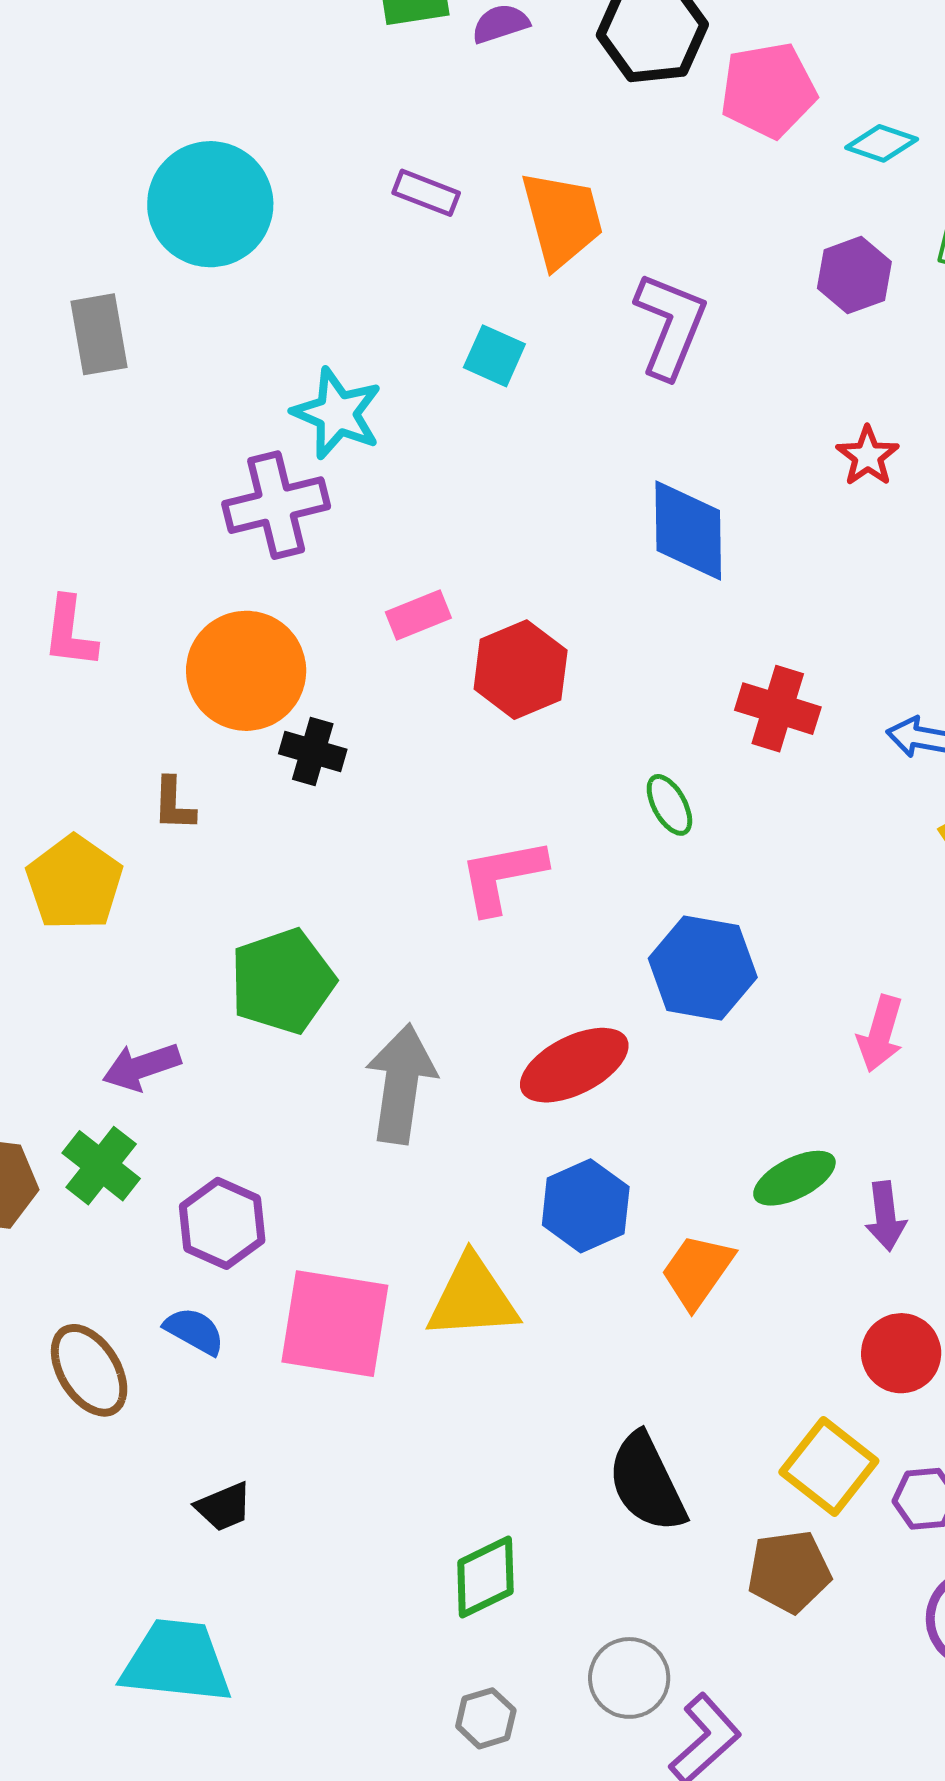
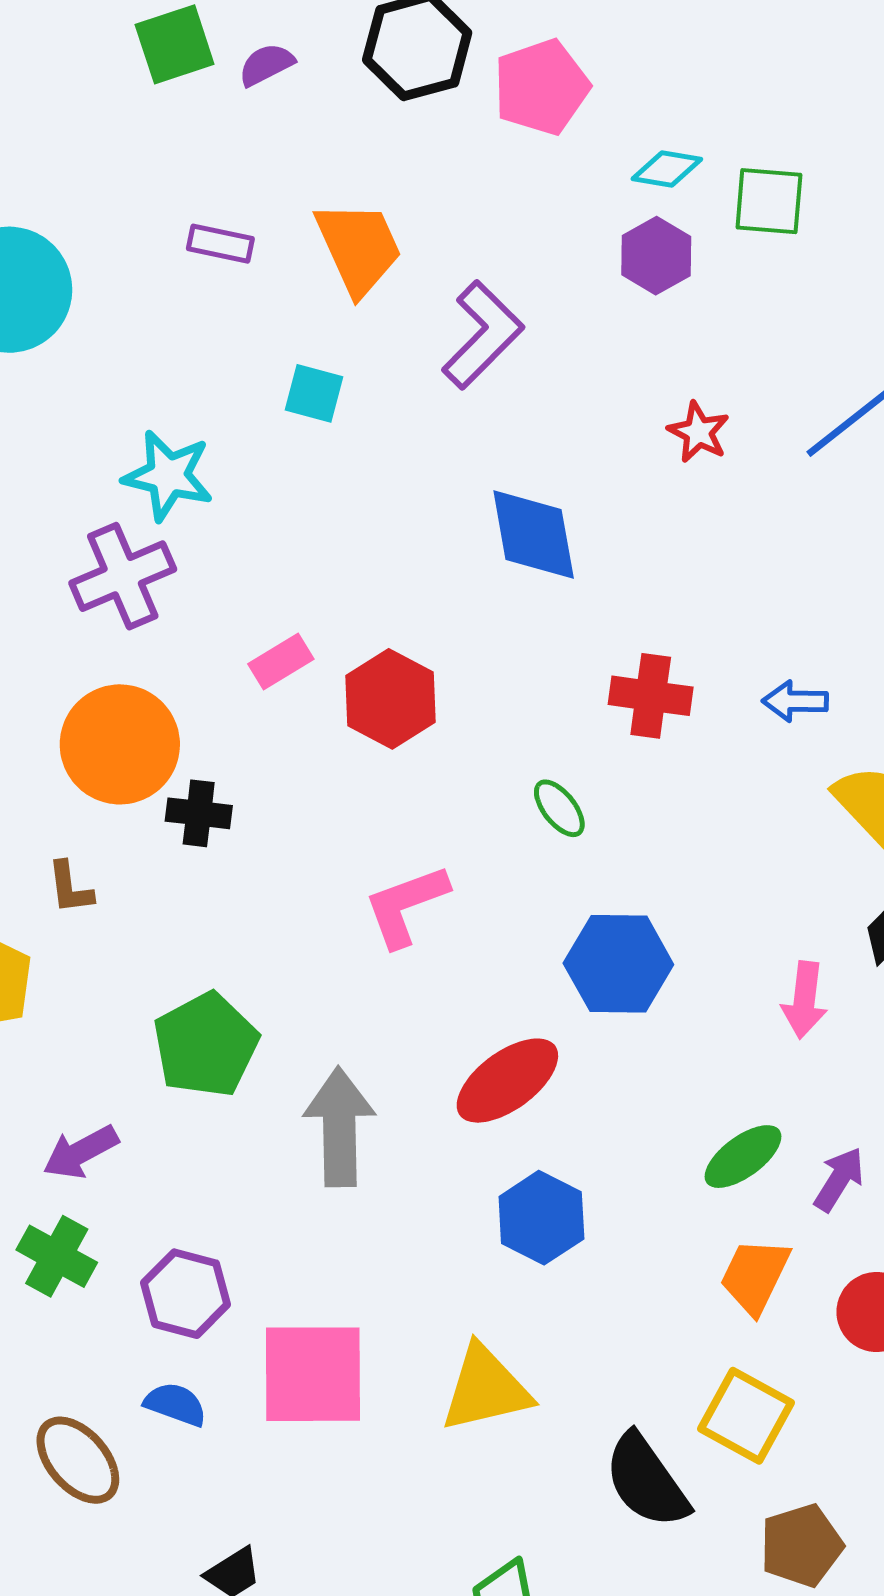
cyan diamond: (882, 143) -> (667, 169), moved
purple L-shape: (670, 325) -> (483, 335), turned 32
purple arrow: (886, 1216) -> (839, 1179), turned -132
orange trapezoid: (697, 1271) -> (755, 1276), moved
yellow triangle: (472, 1298) -> (486, 1389), moved
yellow square: (829, 1466) -> (746, 1416), moved

